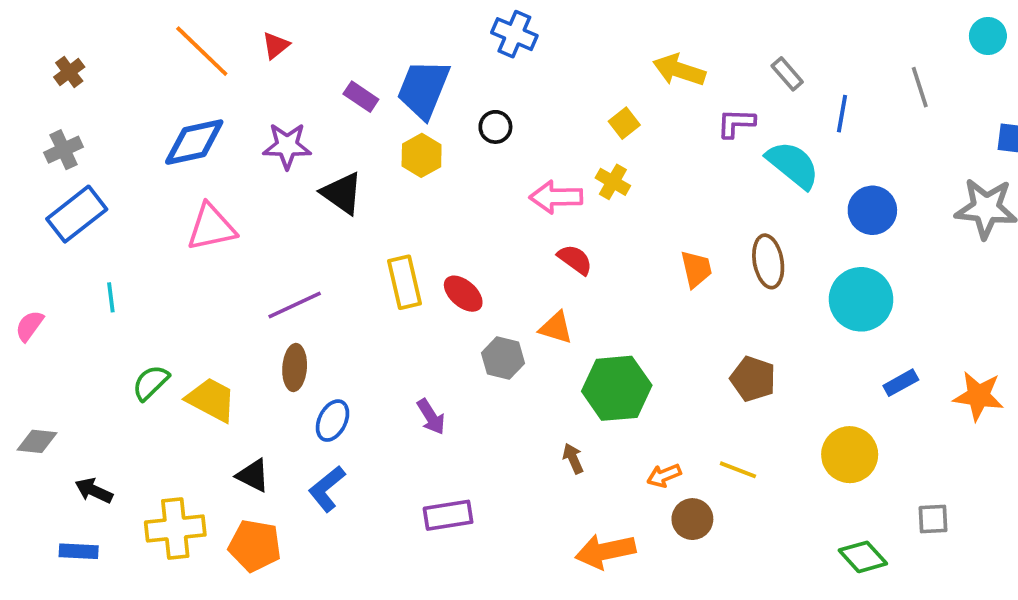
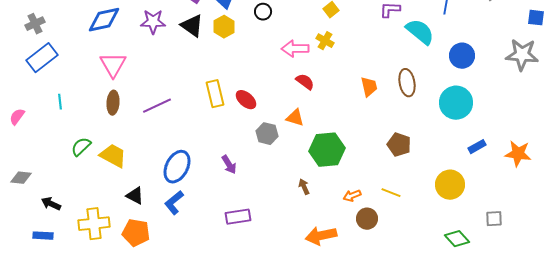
black triangle: (342, 193) -> (192, 26), moved
pink triangle: (211, 227) -> (113, 65), turned -48
brown ellipse: (295, 367) -> (113, 103), moved
blue ellipse: (333, 421) -> (177, 167), size x1.5

